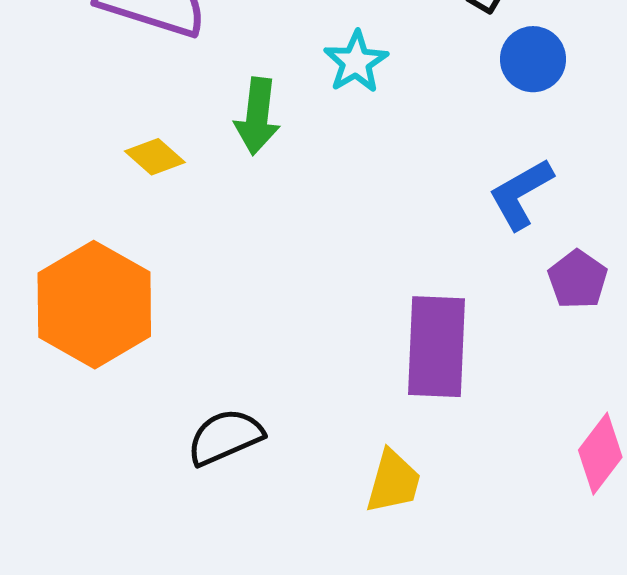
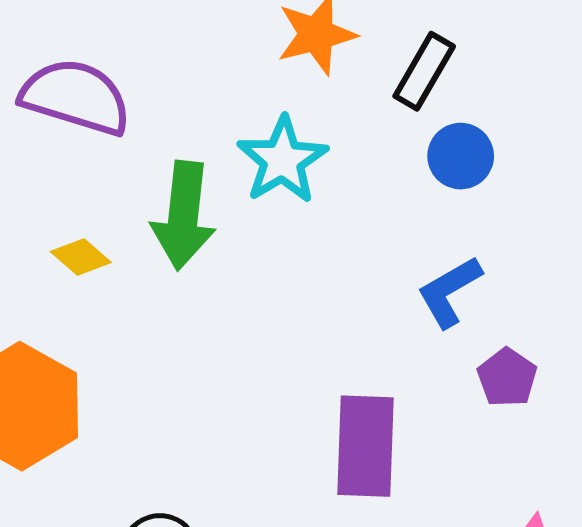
cyan star: (356, 62) -> (282, 160), size x1.4
green arrow: (257, 116) -> (183, 215), size x1.4

